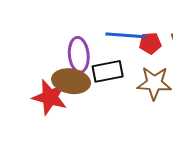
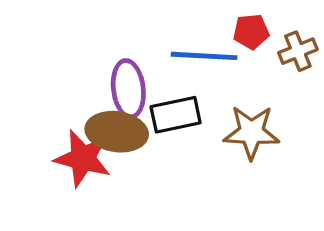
red pentagon: (150, 43) -> (251, 32), moved

